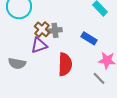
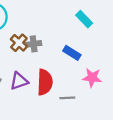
purple triangle: (39, 45) -> (19, 81), moved
gray line: (99, 78) -> (67, 98), moved, turned -48

